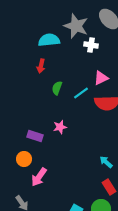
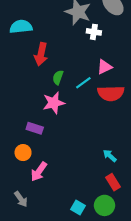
cyan semicircle: (49, 40) -> (21, 27), moved
red arrow: (41, 66) -> (41, 54), size x1.5
pink star: (60, 127) -> (54, 103), moved, size x1.5

